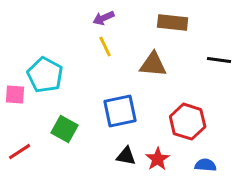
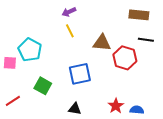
brown rectangle: (173, 23) -> (139, 15), moved
red hexagon: (188, 122) -> (125, 58), moved
black triangle: (126, 156) -> (75, 109), moved
red star: (158, 159) -> (116, 106), moved

